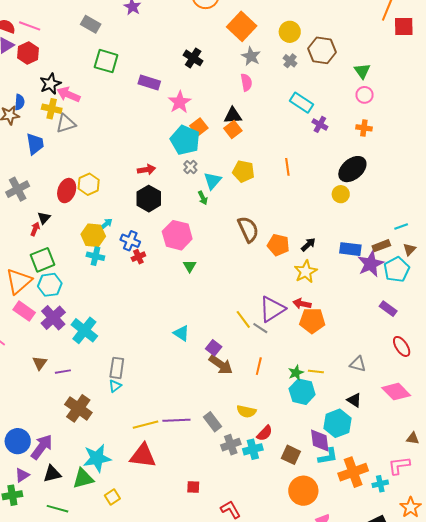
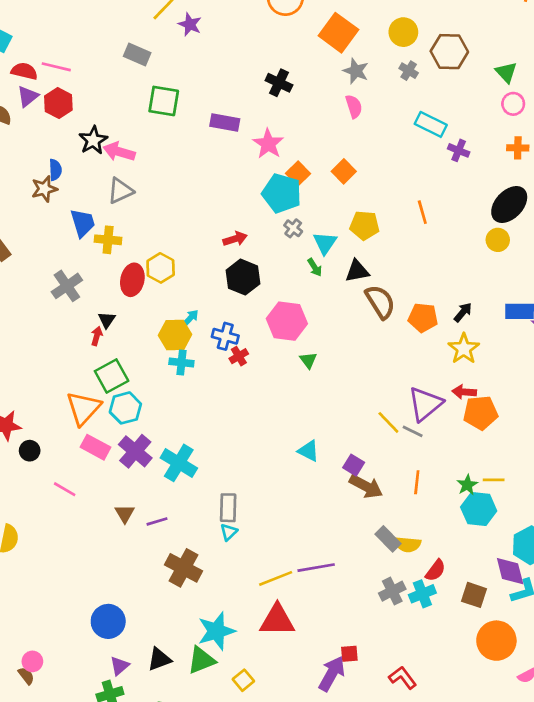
yellow cross: (52, 109) -> (108, 240), moved
black triangle: (233, 116) -> (357, 271), moved
gray rectangle: (212, 422) -> (388, 539), moved
purple arrow: (42, 447) -> (332, 674), moved

